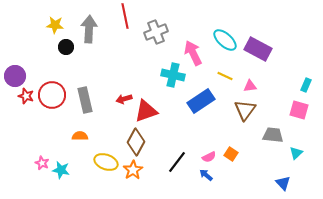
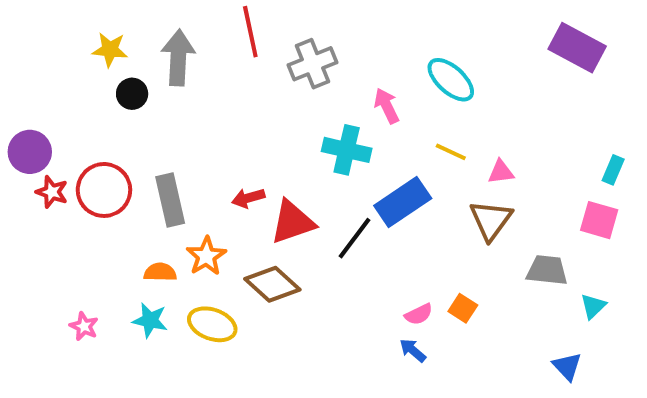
purple rectangle: (258, 49) -> (577, 48), moved
pink arrow: (193, 53) -> (387, 106), size x0.7
brown diamond: (136, 142) -> (272, 284), turned -76
black line: (177, 162) -> (355, 238), moved
cyan star: (61, 170) -> (150, 320), moved
orange star: (133, 170) -> (206, 256), moved

